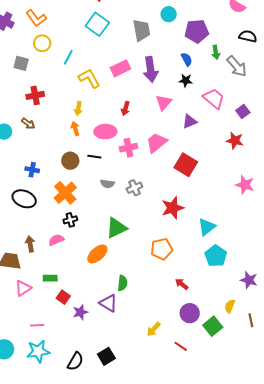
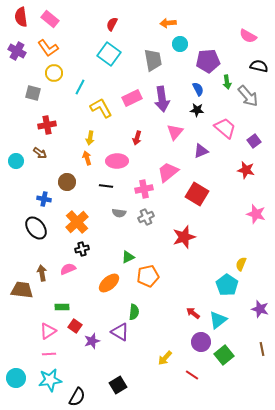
pink cross: (128, 148) -> (144, 189), moved
brown circle: (70, 161) -> (67, 182), moved
black ellipse: (24, 199) -> (36, 228), turned 30
cyan triangle: (207, 227) -> (218, 320), moved
green triangle: (116, 228) -> (128, 257), size x0.6
orange pentagon: (162, 249) -> (148, 276), moved
pink triangle: (23, 288) -> (48, 331), moved
yellow semicircle: (230, 306) -> (241, 264), moved
black semicircle: (75, 361) -> (77, 397), moved

